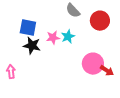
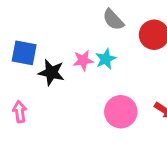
blue square: (28, 28) -> (24, 53), moved
pink circle: (93, 64) -> (121, 112), moved

